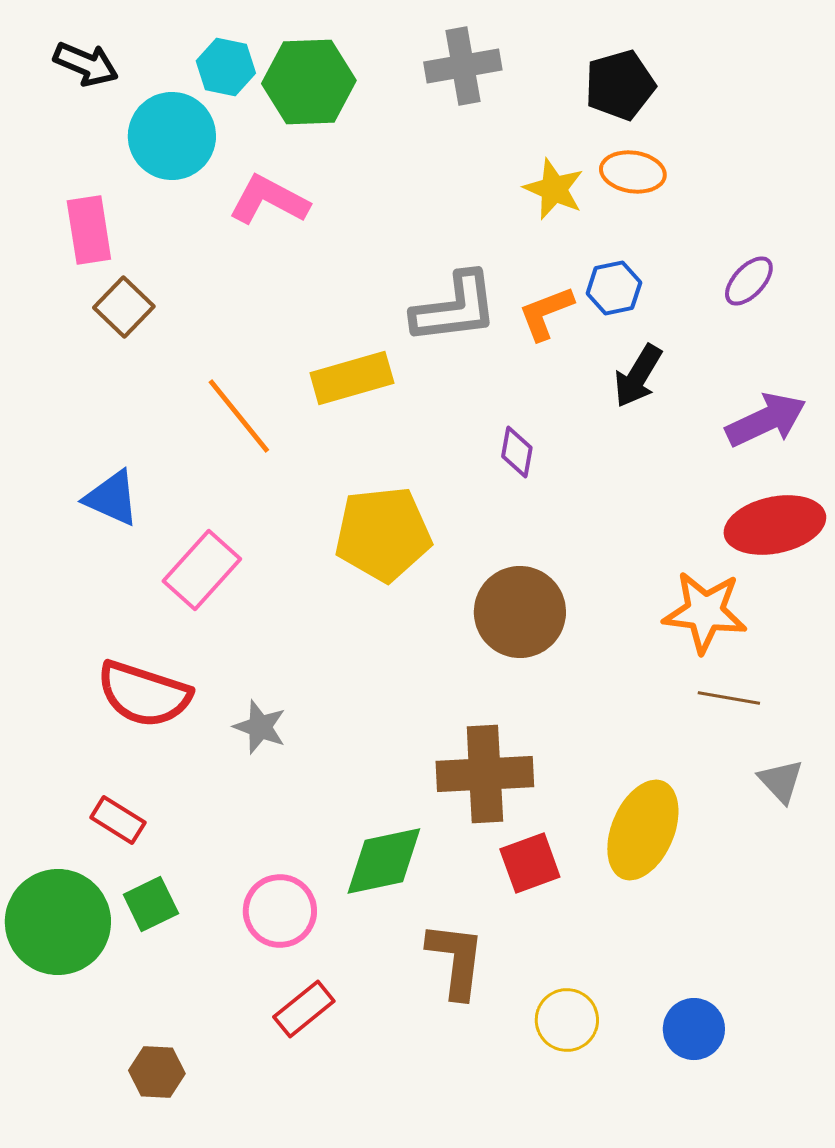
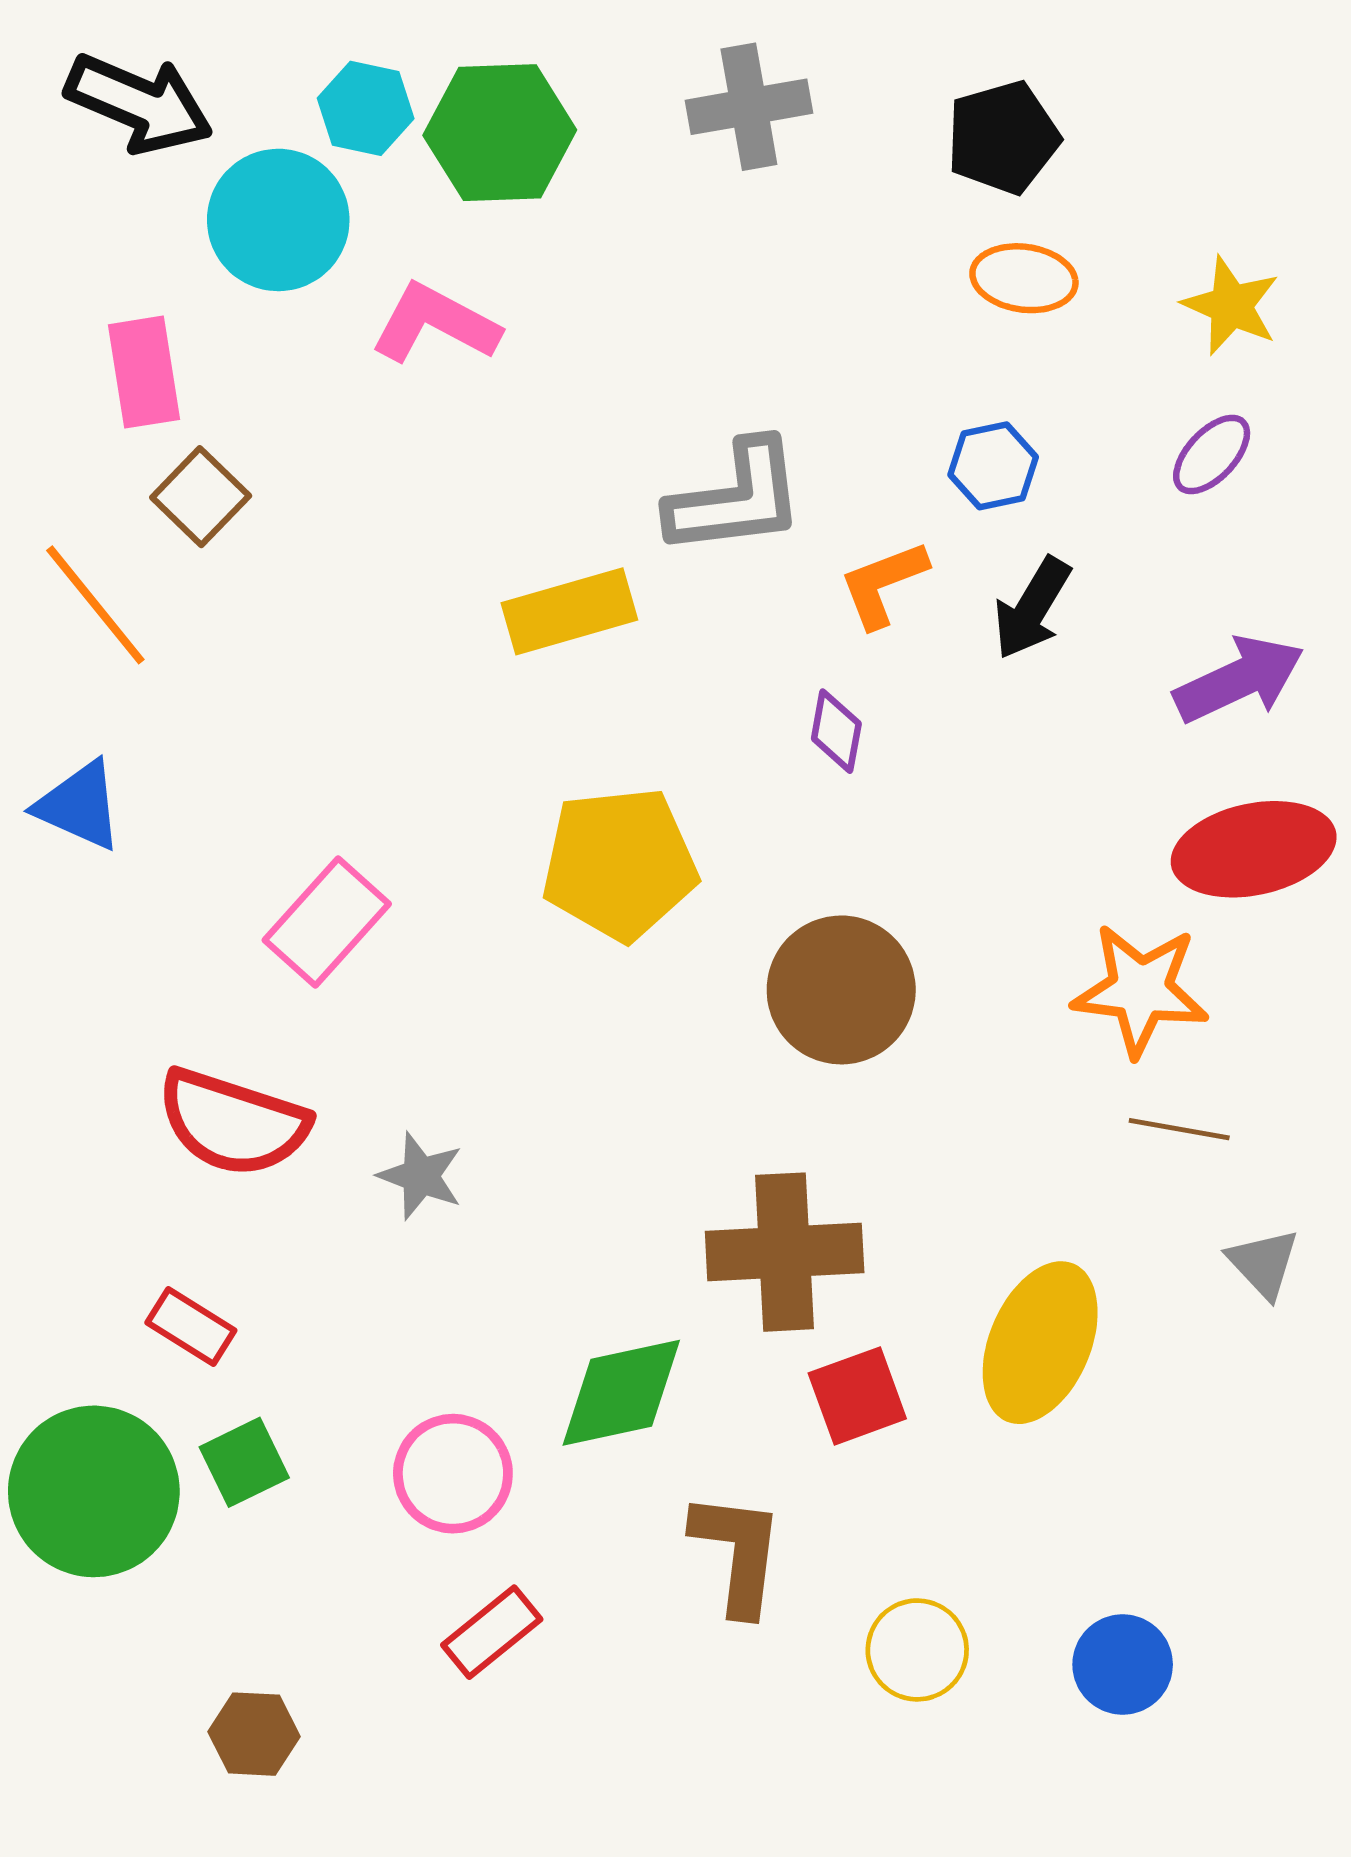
black arrow: (86, 64) -> (139, 104), size x1.4
yellow star: (554, 189) -> (1231, 306), moved
orange L-shape: (546, 313) -> (883, 584), moved
orange line: (239, 416) -> (95, 605), moved
blue triangle: (112, 498) -> (79, 806), moved

